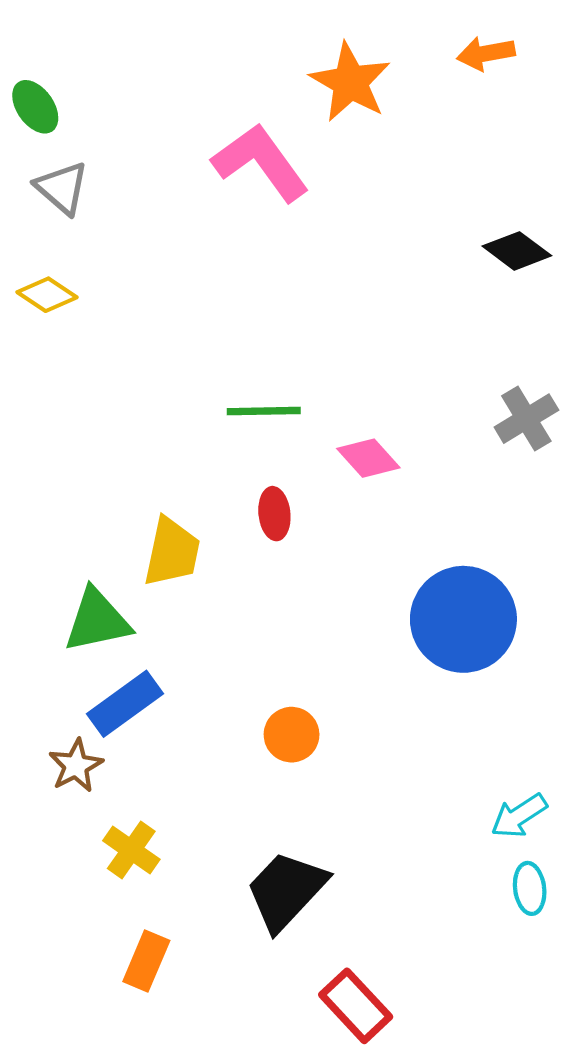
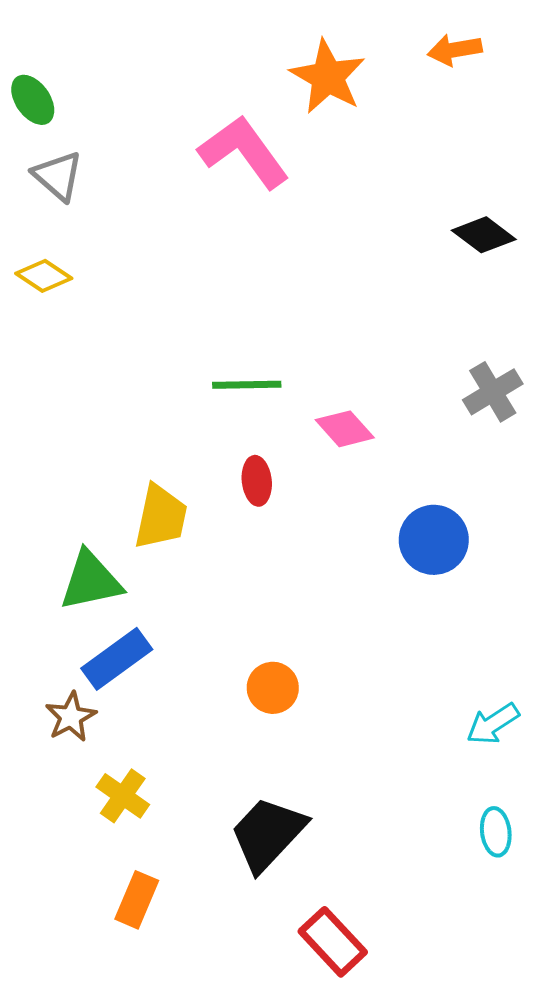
blue circle: (463, 619) -> (434, 540), moved, size x0.7
cyan arrow: (519, 816) -> (493, 724), moved

